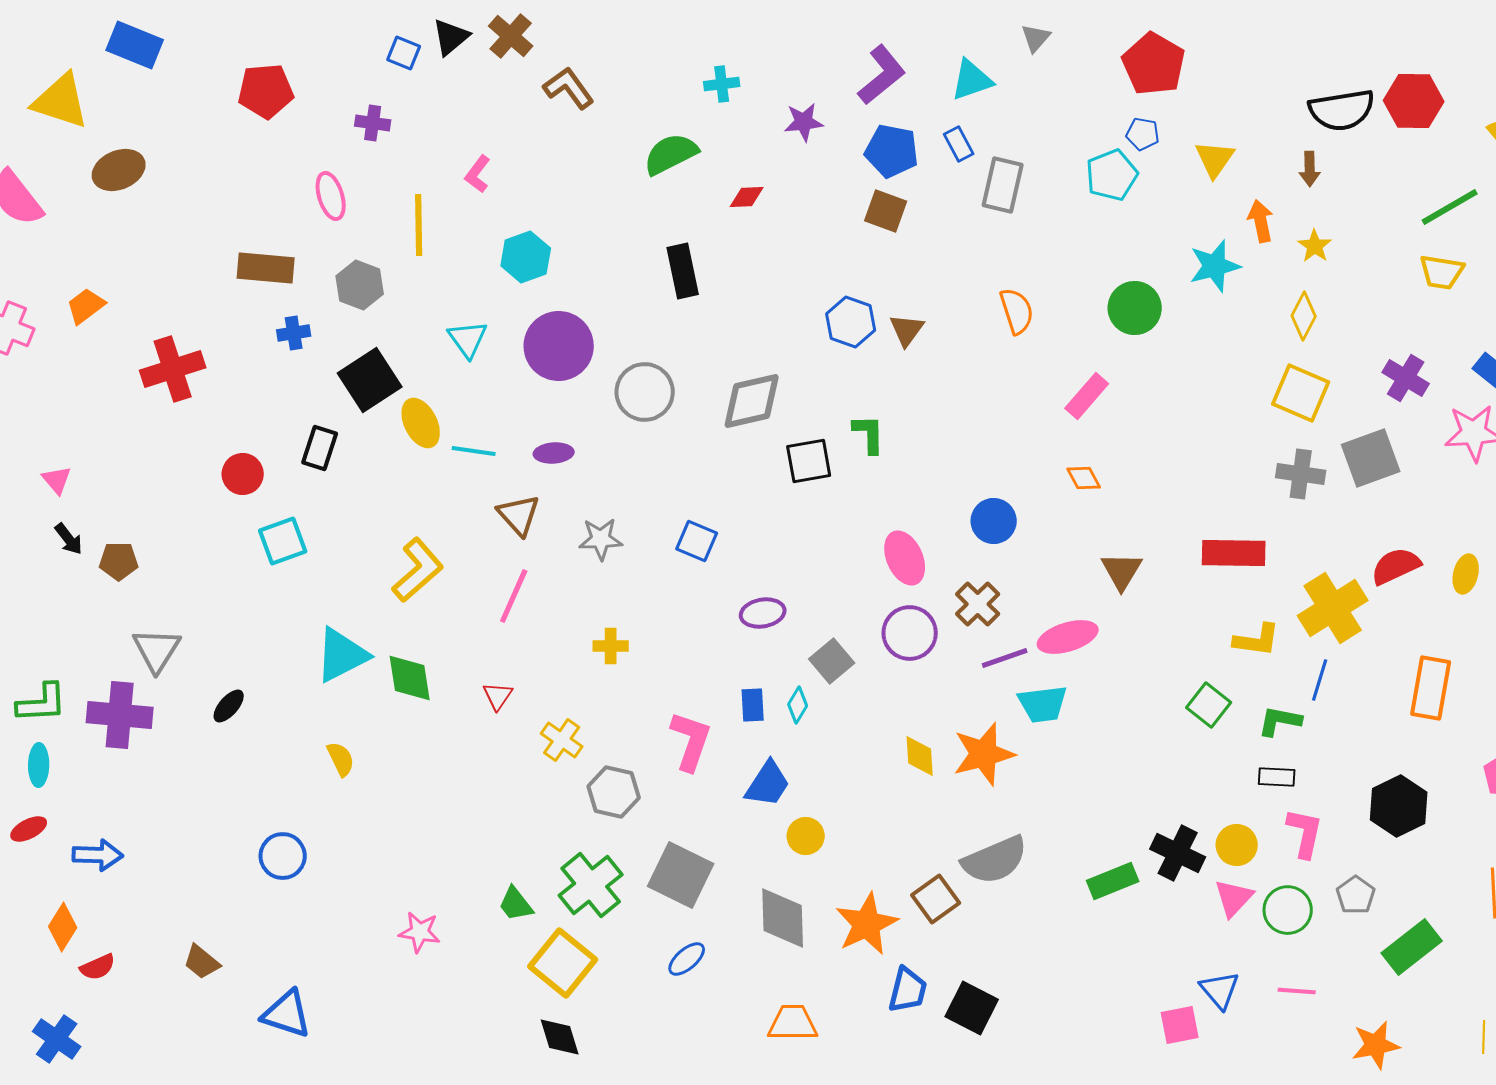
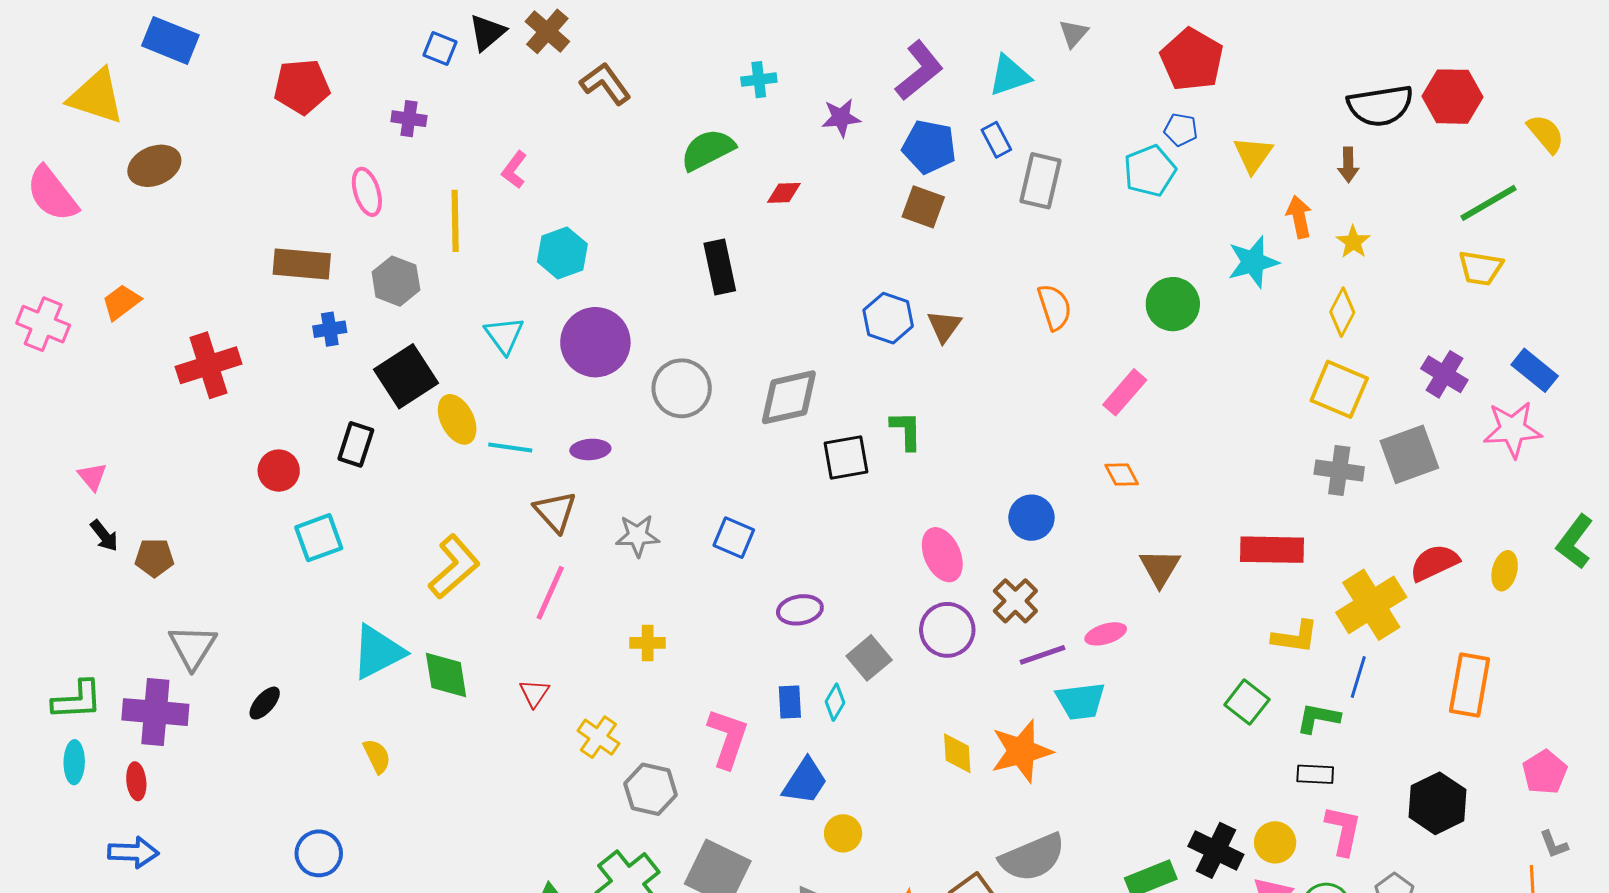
pink ellipse: (1068, 637) -> (1106, 634), size x0.7
red ellipse: (29, 829) -> (136, 781), moved, turned -69

